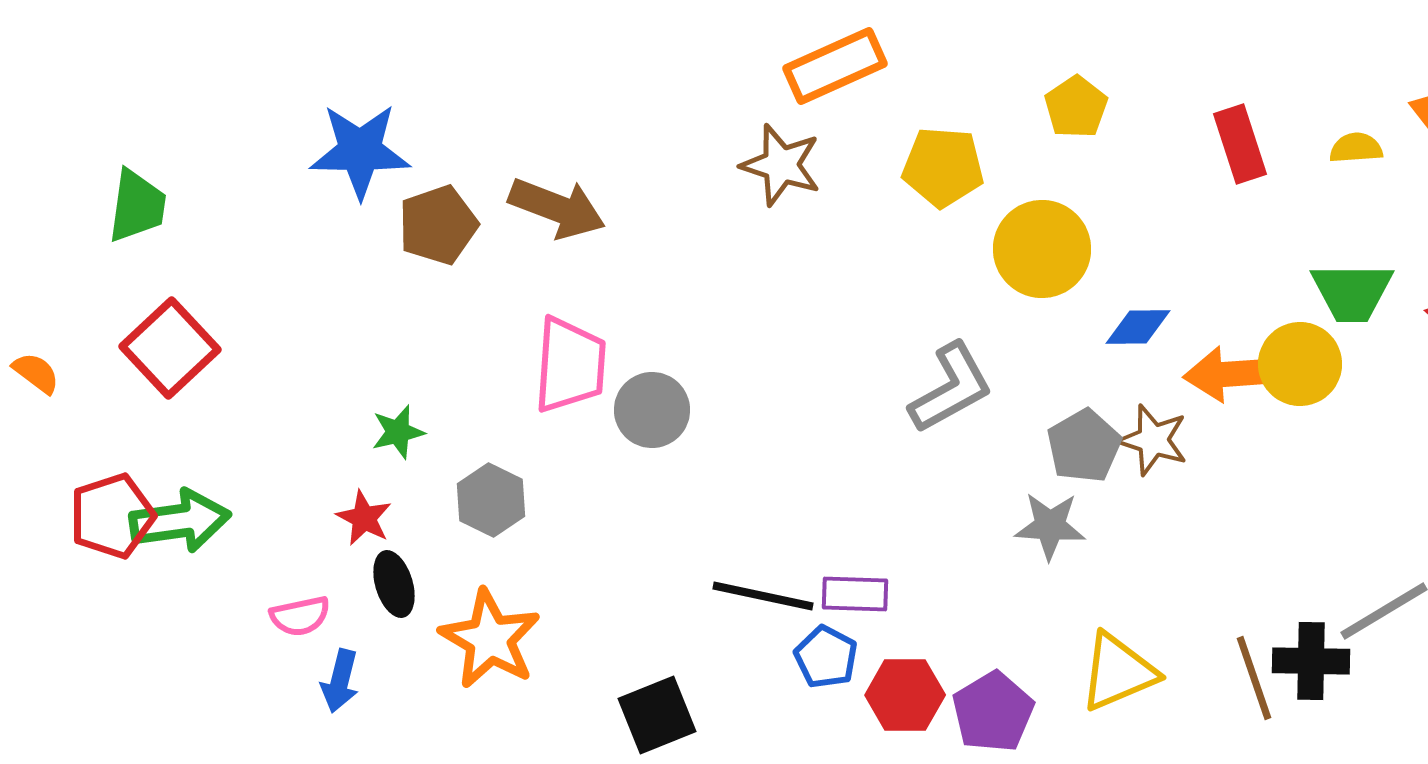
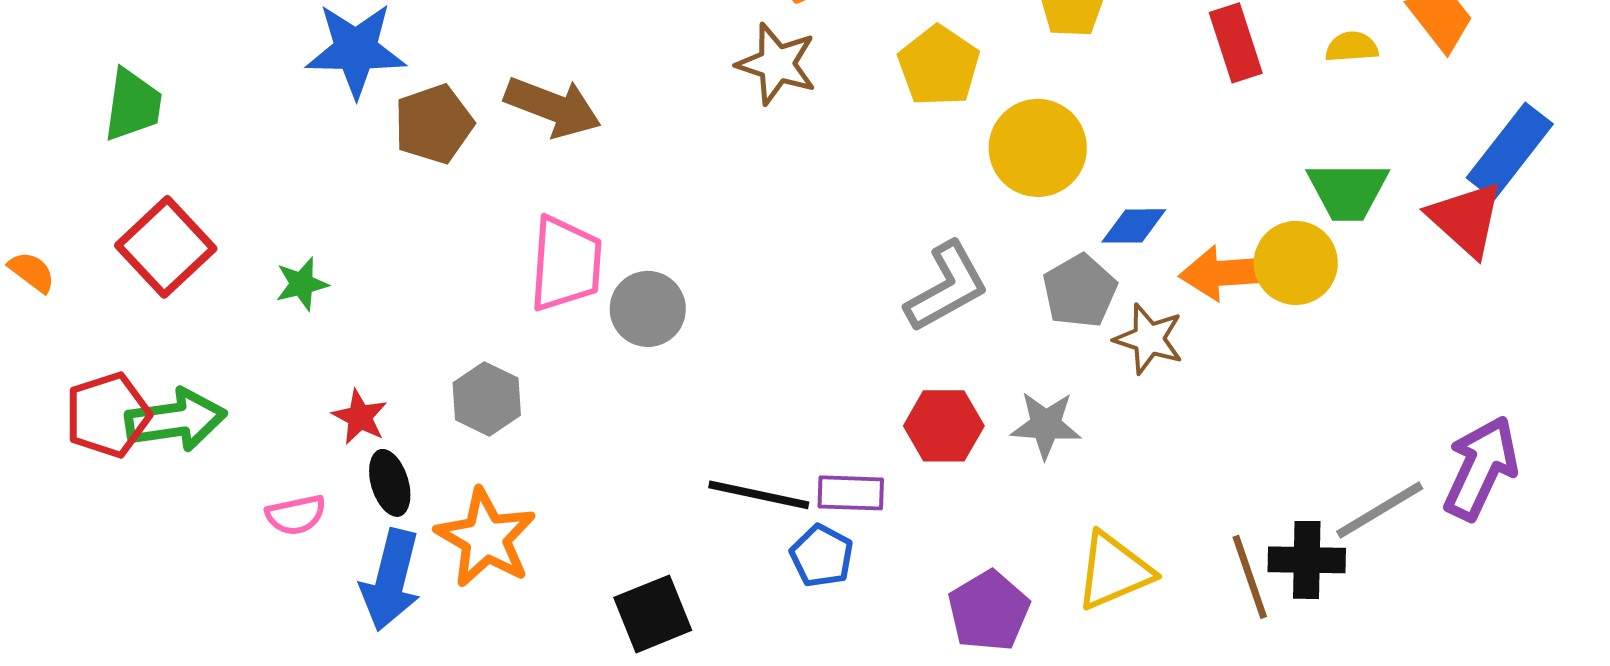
yellow pentagon: (943, 167) -> (939, 66), turned 30
green star: (398, 432) -> (302, 284), moved
gray pentagon: (1084, 446) -> (1080, 291), moved
blue arrow: (340, 681) -> (391, 580), moved, size x1.6
red hexagon: (905, 695) -> (944, 426), moved

